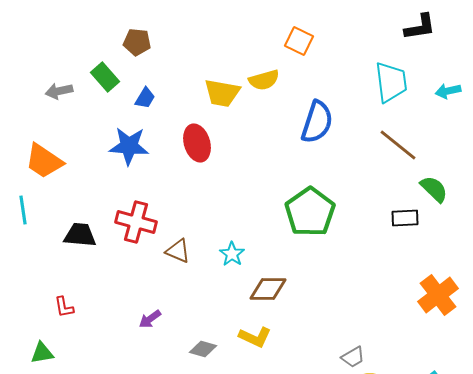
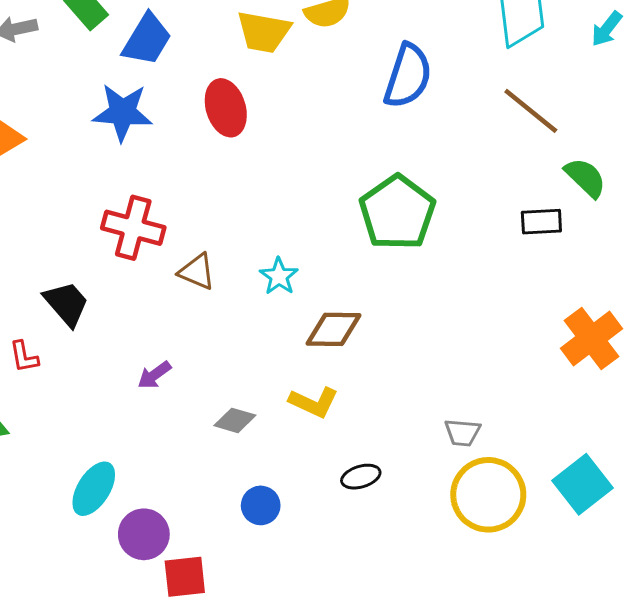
cyan arrow: (448, 91) -> (607, 29), turned -40
blue trapezoid: (145, 98) -> (147, 40), size x1.6
black trapezoid: (80, 235) -> (66, 304), moved, turned 44
gray trapezoid: (353, 357) -> (463, 433), turned 35

